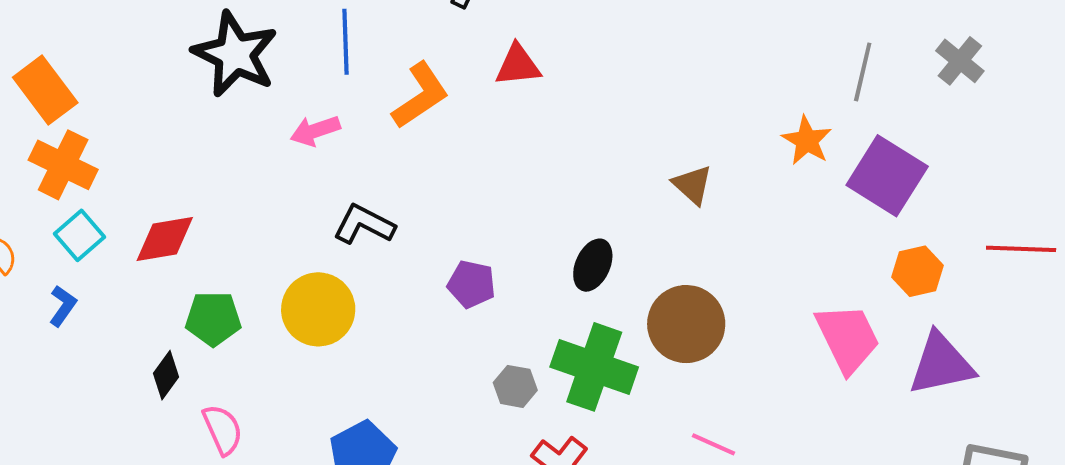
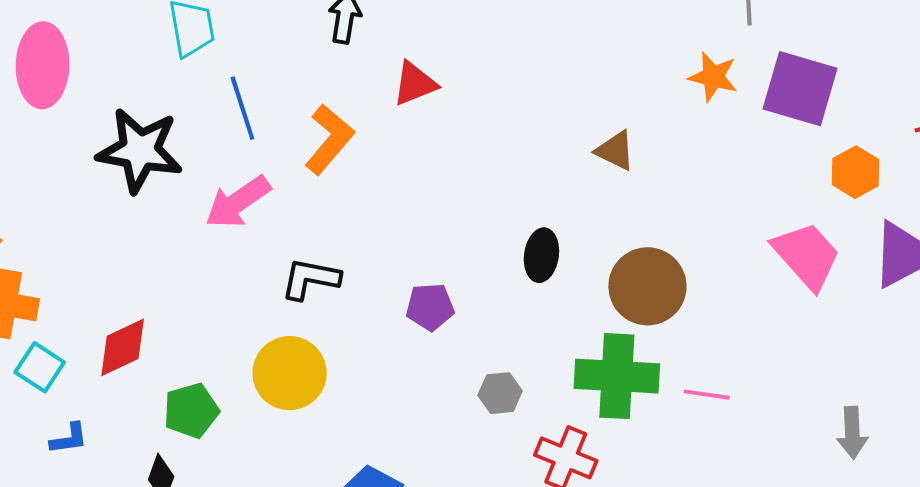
pink arrow: (315, 131) -> (238, 202), size x1.4
blue L-shape: (63, 306) -> (69, 439), moved, turned 63
green cross: (594, 367) -> (617, 376), moved

